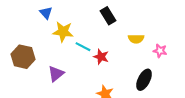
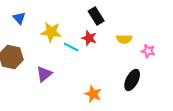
blue triangle: (46, 13) -> (19, 18), moved
red star: (101, 57) -> (89, 38), moved

